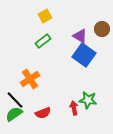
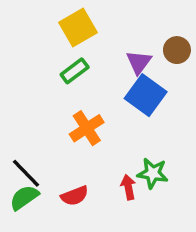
yellow square: (45, 16) -> (78, 28), size x1.5
purple triangle: (80, 36) -> (139, 62), turned 35
orange cross: (30, 79) -> (87, 128), moved

